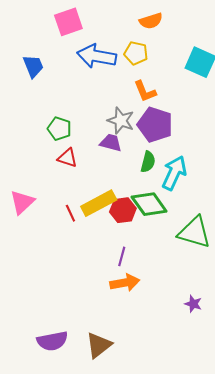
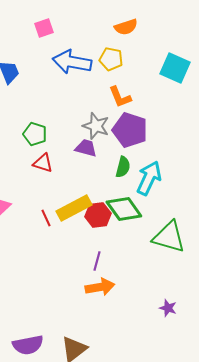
pink square: (68, 22) -> (44, 28), size x0.7

